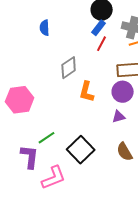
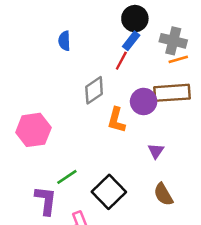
red line: (102, 44) -> (121, 61), moved
purple circle: (123, 92) -> (144, 101), moved
purple triangle: (119, 117) -> (156, 151), turned -40

